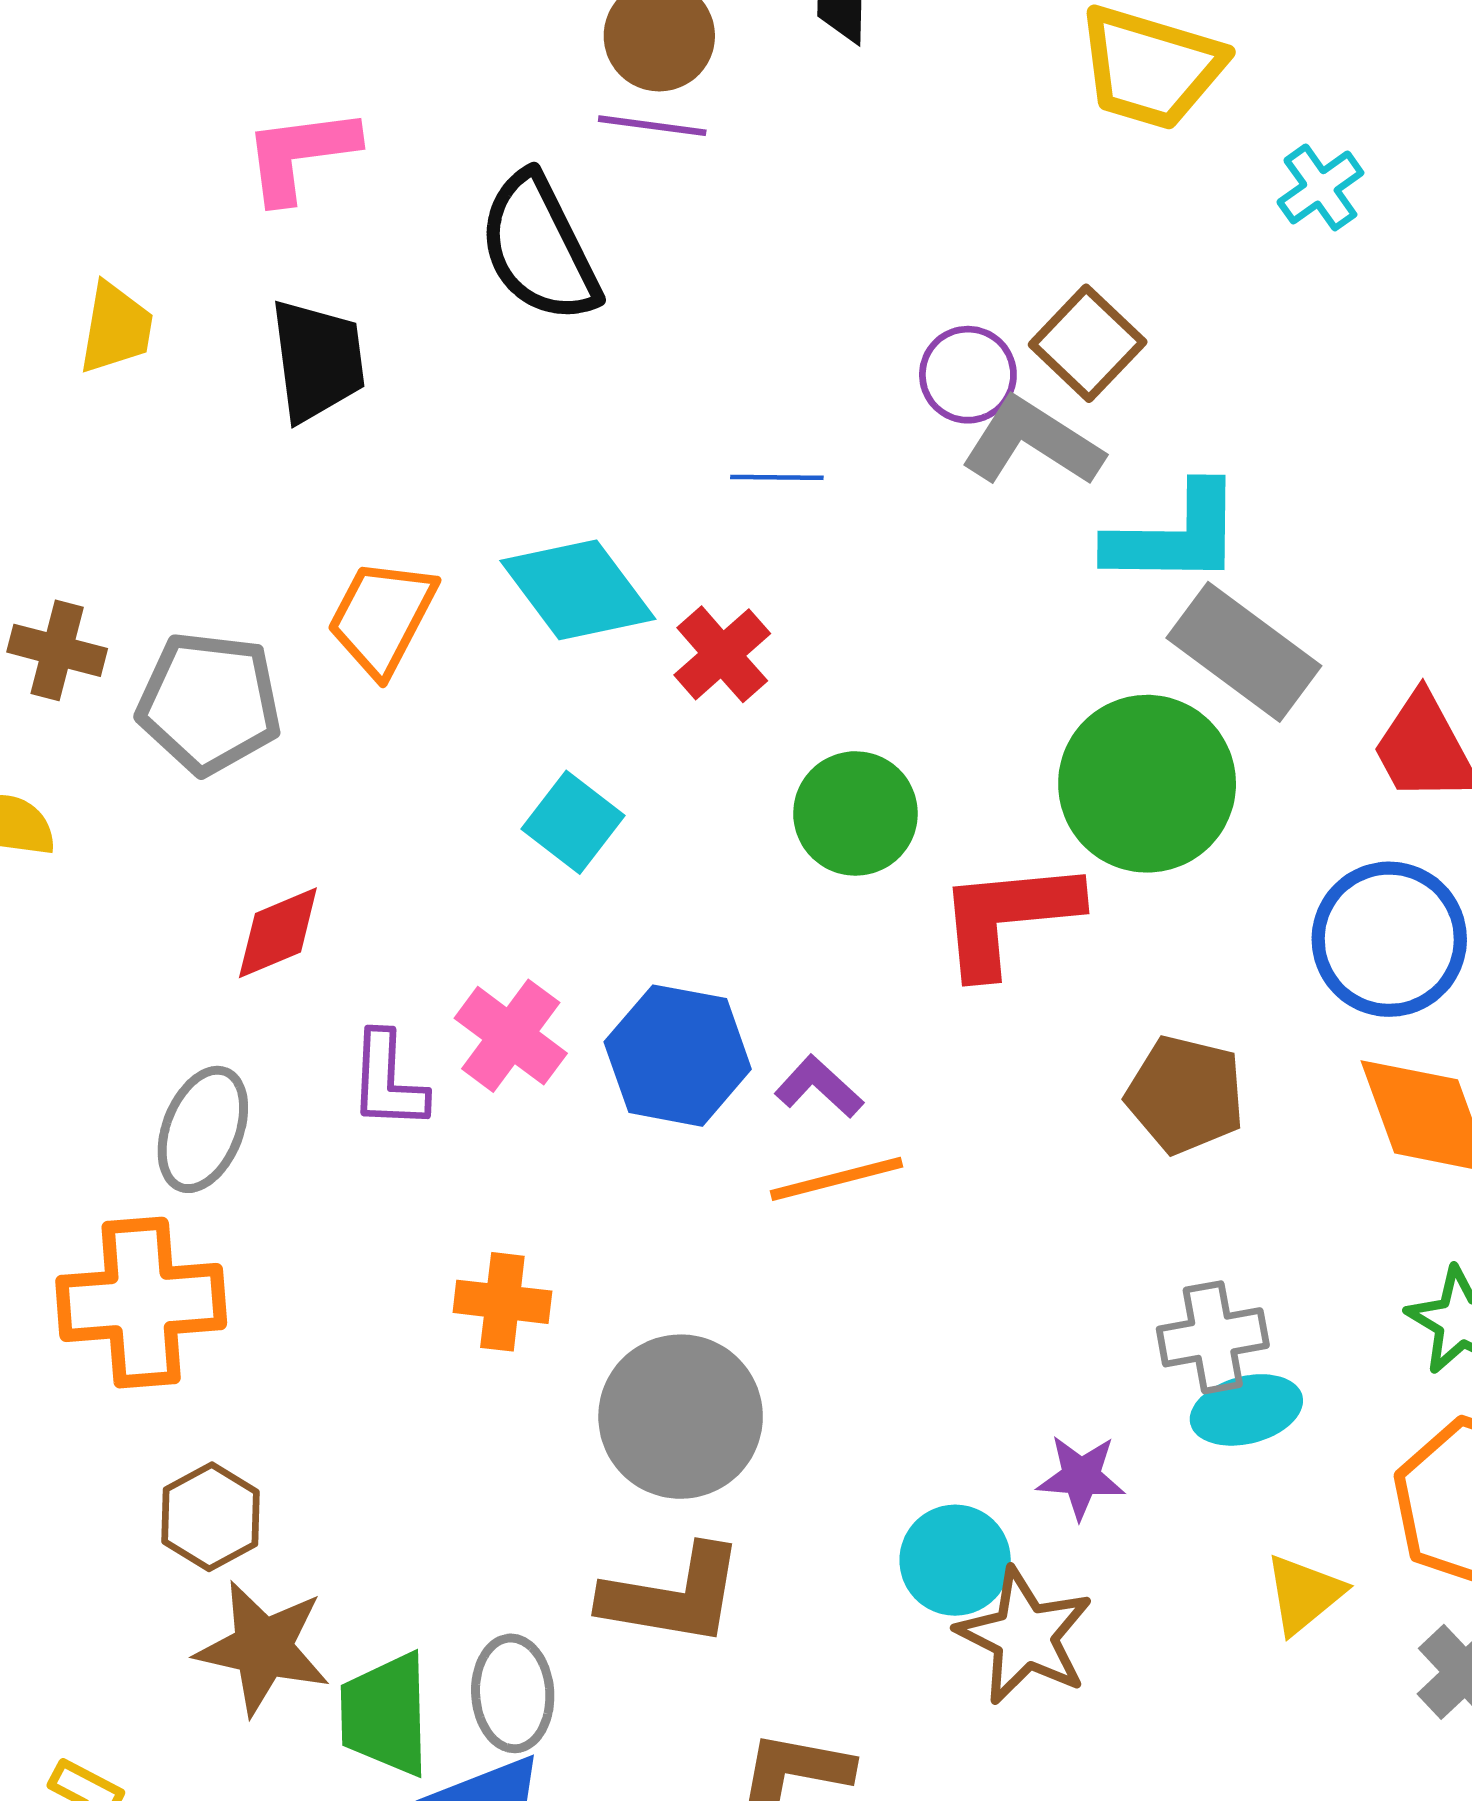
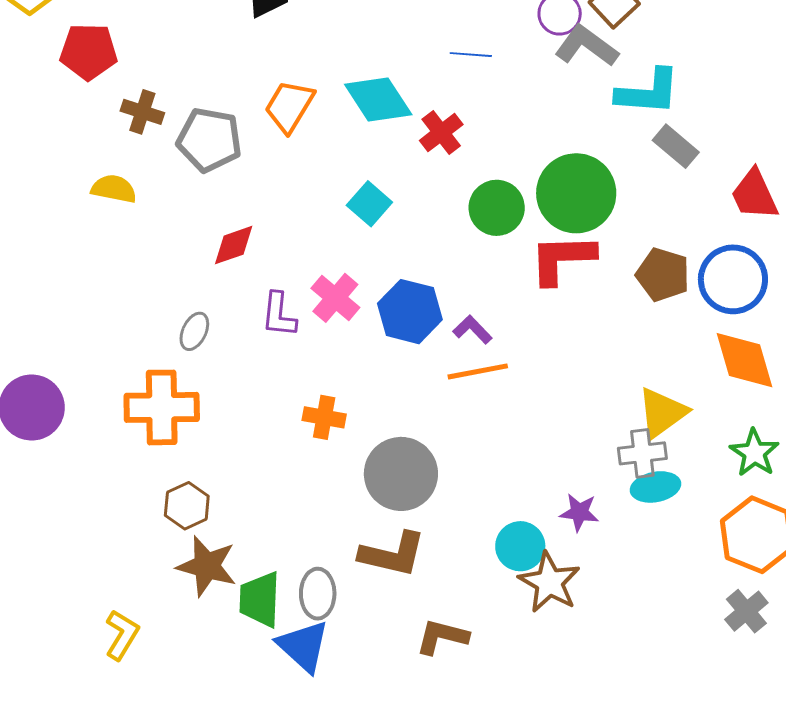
gray rectangle: (1244, 652) -> (676, 146), size x0.7
green circle: (1147, 784) -> (576, 193), moved
brown pentagon: (1185, 1095) -> (663, 275), moved
gray ellipse: (203, 1129) -> (194, 331), size x0.7
yellow triangle: (1304, 1594) -> (662, 413), moved, size x1.4

